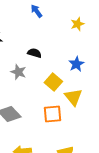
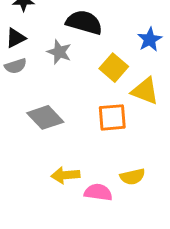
black semicircle: (34, 53) -> (84, 22), size x1.6
yellow triangle: (73, 97) -> (145, 91), turned -30

